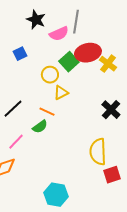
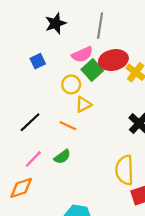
black star: (36, 20) -> (56, 23), turned 30
pink semicircle: (59, 34) -> (82, 54), moved
green semicircle: (40, 127) -> (62, 157), moved

